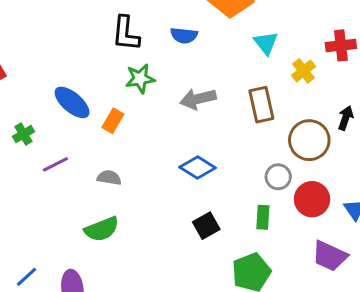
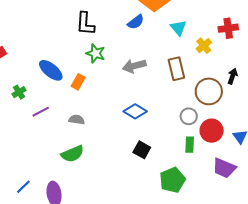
blue semicircle: (184, 35) -> (136, 22), moved, turned -42
green star: (140, 79) -> (96, 53), turned 30
green rectangle: (263, 217) -> (190, 145), moved
black square: (206, 226) -> (142, 150), turned -30

